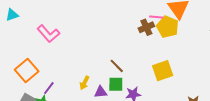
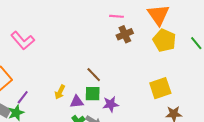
pink line: (156, 17) -> (117, 16), moved
yellow pentagon: (167, 27) -> (164, 40), moved
yellow square: (163, 71) -> (160, 88), moved

